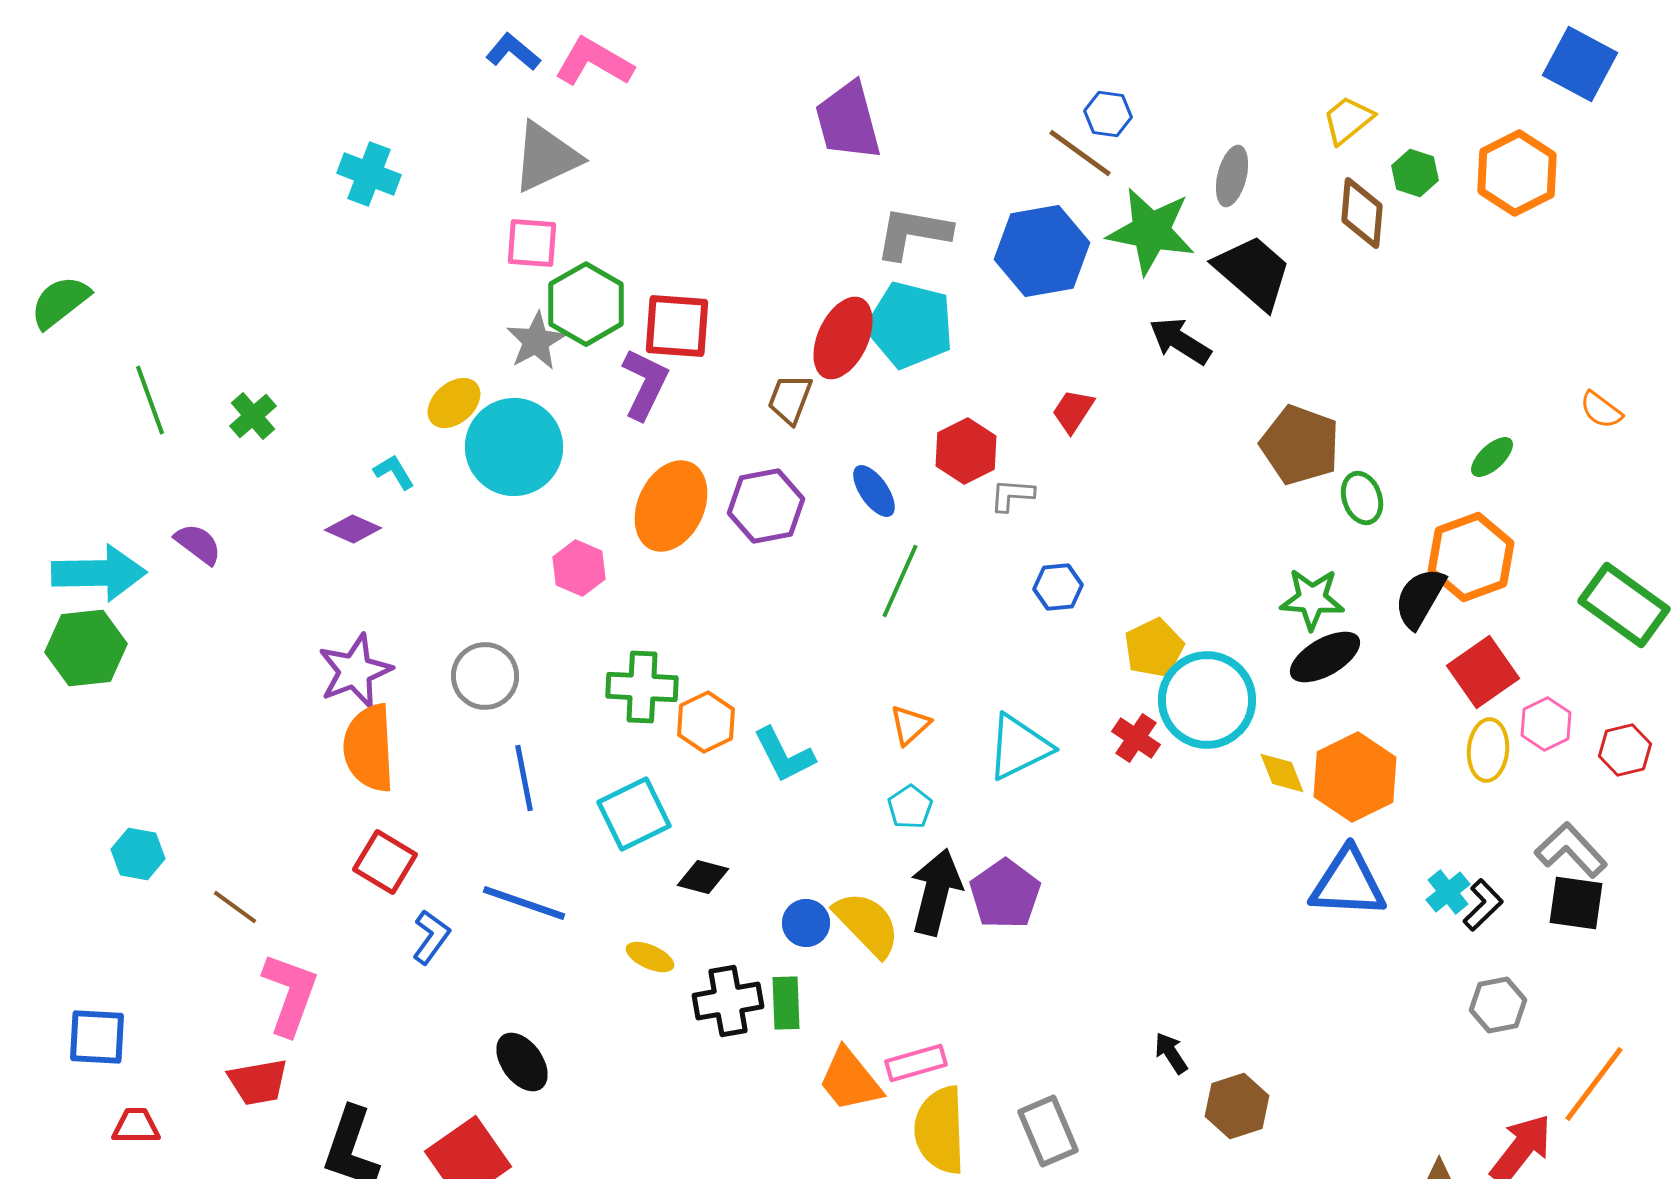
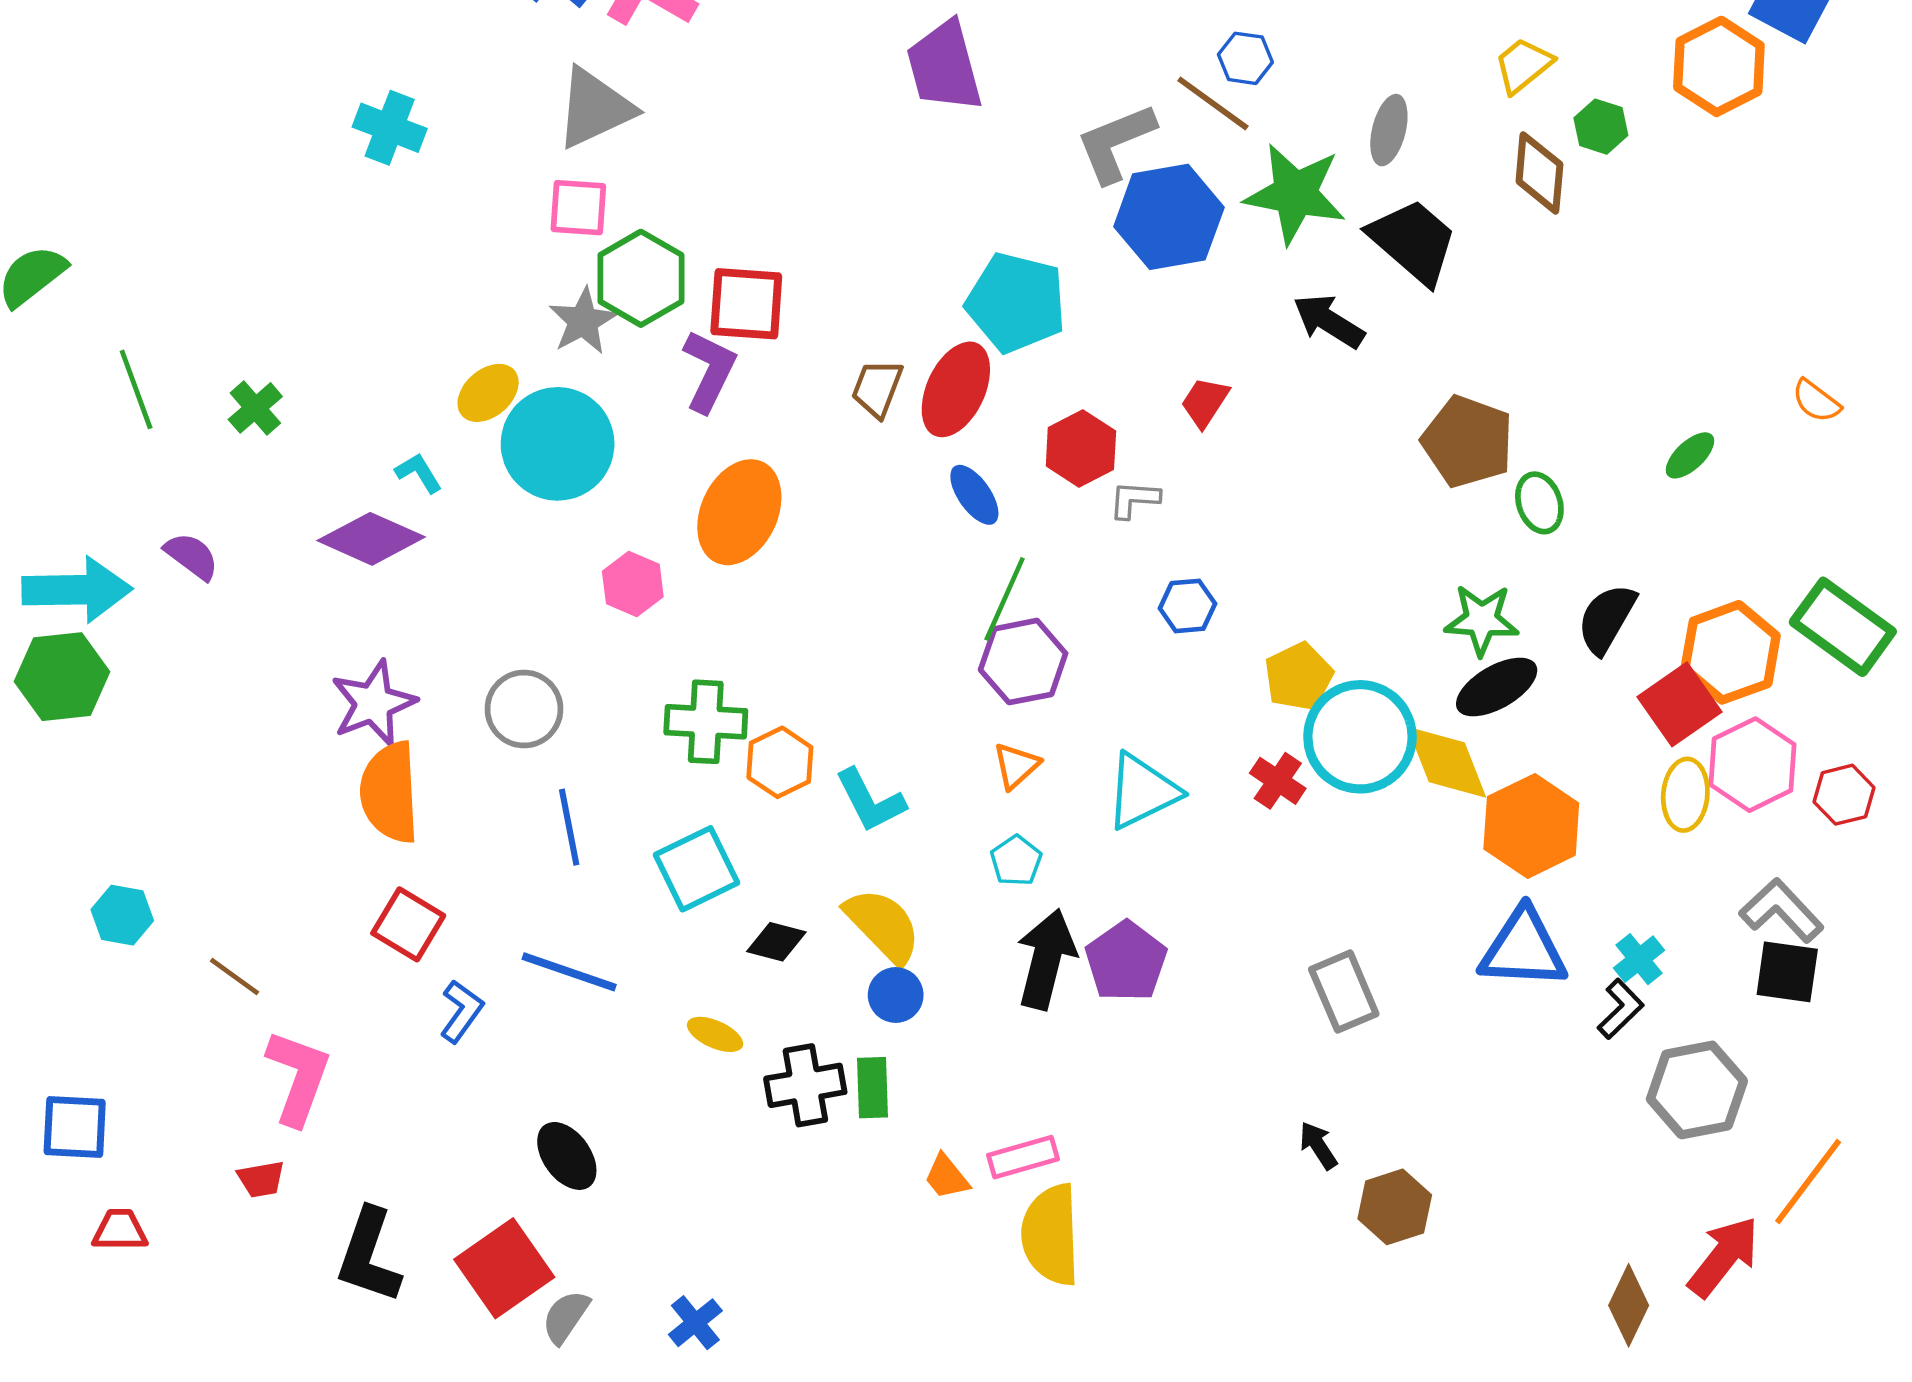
orange hexagon: (1517, 173) -> (1719, 66), moved
gray L-shape: (913, 233) -> (1116, 143), moved, turned -32
red ellipse: (843, 338) -> (956, 389), moved
purple hexagon: (766, 506) -> (1023, 662), moved
purple diamond: (353, 529) -> (371, 539), size x1.6
orange hexagon: (1471, 557) -> (1731, 652), moved
pink hexagon: (1546, 724) -> (1753, 765), size x1.5
yellow diamond: (1282, 773) -> (1447, 762), moved, size x1.6
black L-shape: (1483, 905) -> (1621, 1009), moved
yellow semicircle: (867, 924) -> (883, 926), moved
gray hexagon: (1498, 1005) -> (1697, 1090), size x1.5
orange trapezoid: (850, 1080) -> (947, 1177), size x0.6
red trapezoid: (258, 1082) -> (261, 1179), size x0.7
gray rectangle: (1048, 1131) -> (1344, 992), moved

